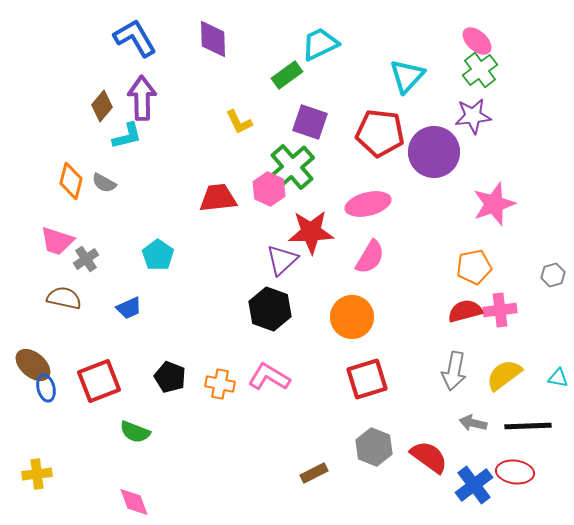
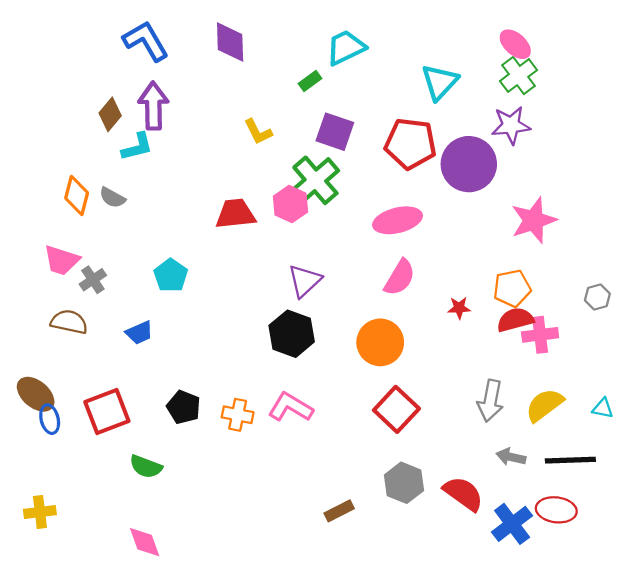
green rectangle: (287, 75) -> (310, 81), size x0.7
red star: (311, 232) -> (459, 308), moved, size x0.5
red semicircle: (465, 311) -> (515, 320), moved
red square: (367, 379) -> (396, 409), turned -30

